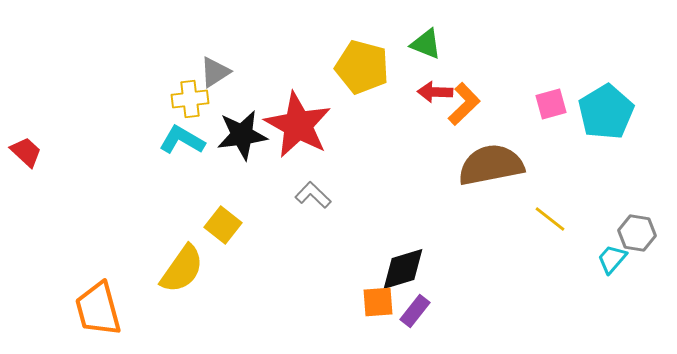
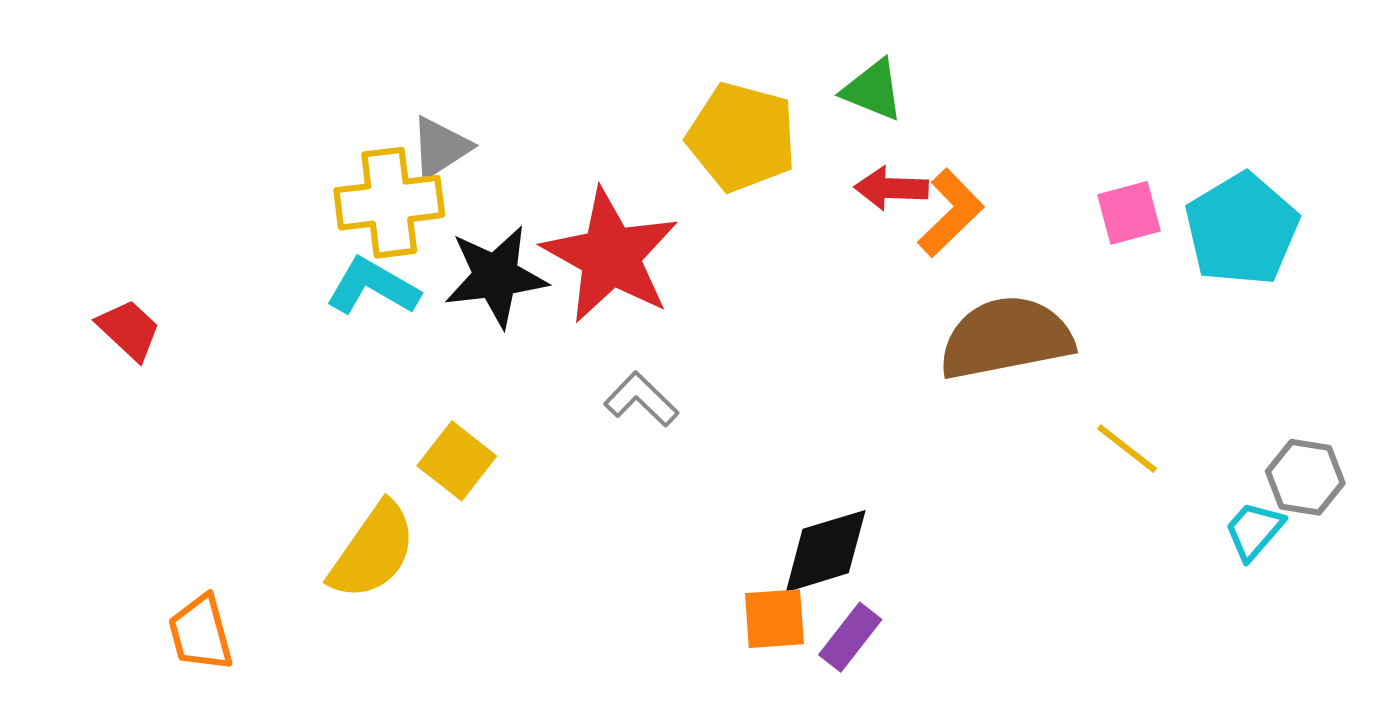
yellow cross: (190, 99) -> (389, 203), size x1.4
red trapezoid: (26, 152) -> (129, 330), moved
orange trapezoid: (98, 309) -> (201, 633), size x0.7

